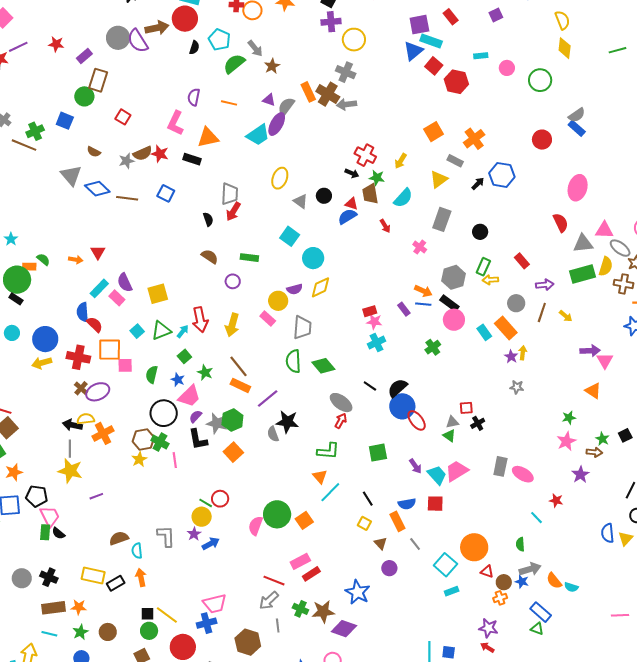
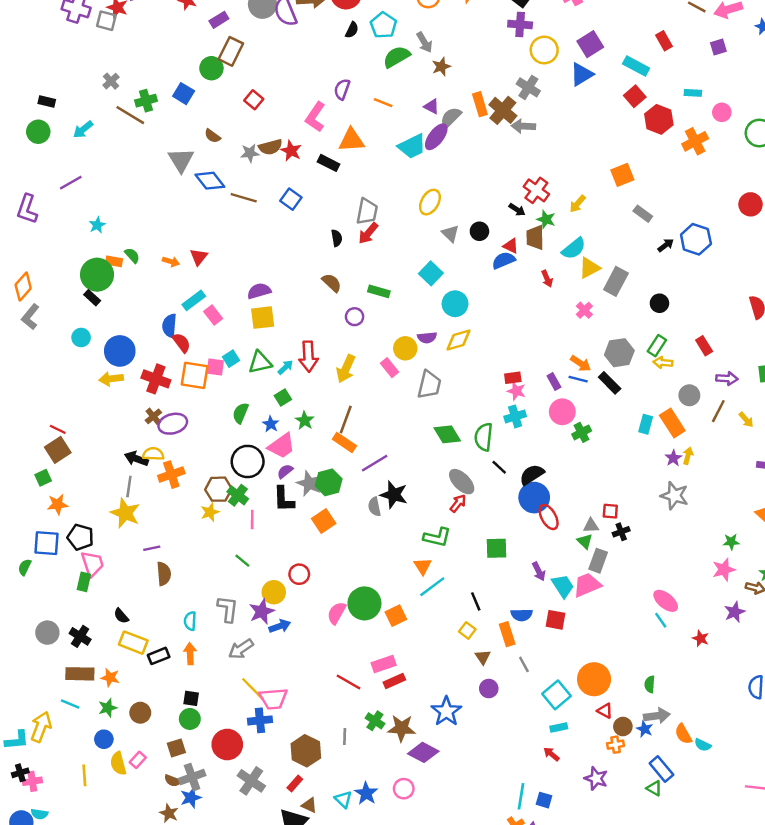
purple square: (419, 25) -> (590, 44), moved, turned -30
blue triangle: (413, 51) -> (582, 74), moved
orange cross: (474, 139) -> (695, 141), moved
yellow triangle: (439, 179) -> (589, 268), moved
purple semicircle: (125, 283) -> (259, 291), moved, turned 90
pink circle: (454, 320) -> (562, 412), moved
cyan rectangle: (484, 332) -> (646, 424), turned 42
green semicircle: (293, 361) -> (484, 437), moved
pink square: (125, 365) -> (215, 367), moved
brown line: (239, 366) -> (346, 419), turned 50
gray star: (517, 387) -> (674, 496), size x1.6
gray rectangle: (500, 466) -> (598, 561), moved
green line: (206, 503) -> (242, 561), moved
cyan line: (536, 518) -> (661, 620), moved
black semicircle: (58, 533) -> (121, 616), moved
purple star: (194, 534) -> (262, 612), size x1.5
brown semicircle: (119, 538) -> (164, 574), moved, turned 96
gray arrow: (269, 601) -> (241, 649), moved
yellow line: (167, 615) -> (253, 689), moved
red arrow: (487, 647) -> (551, 754), moved

